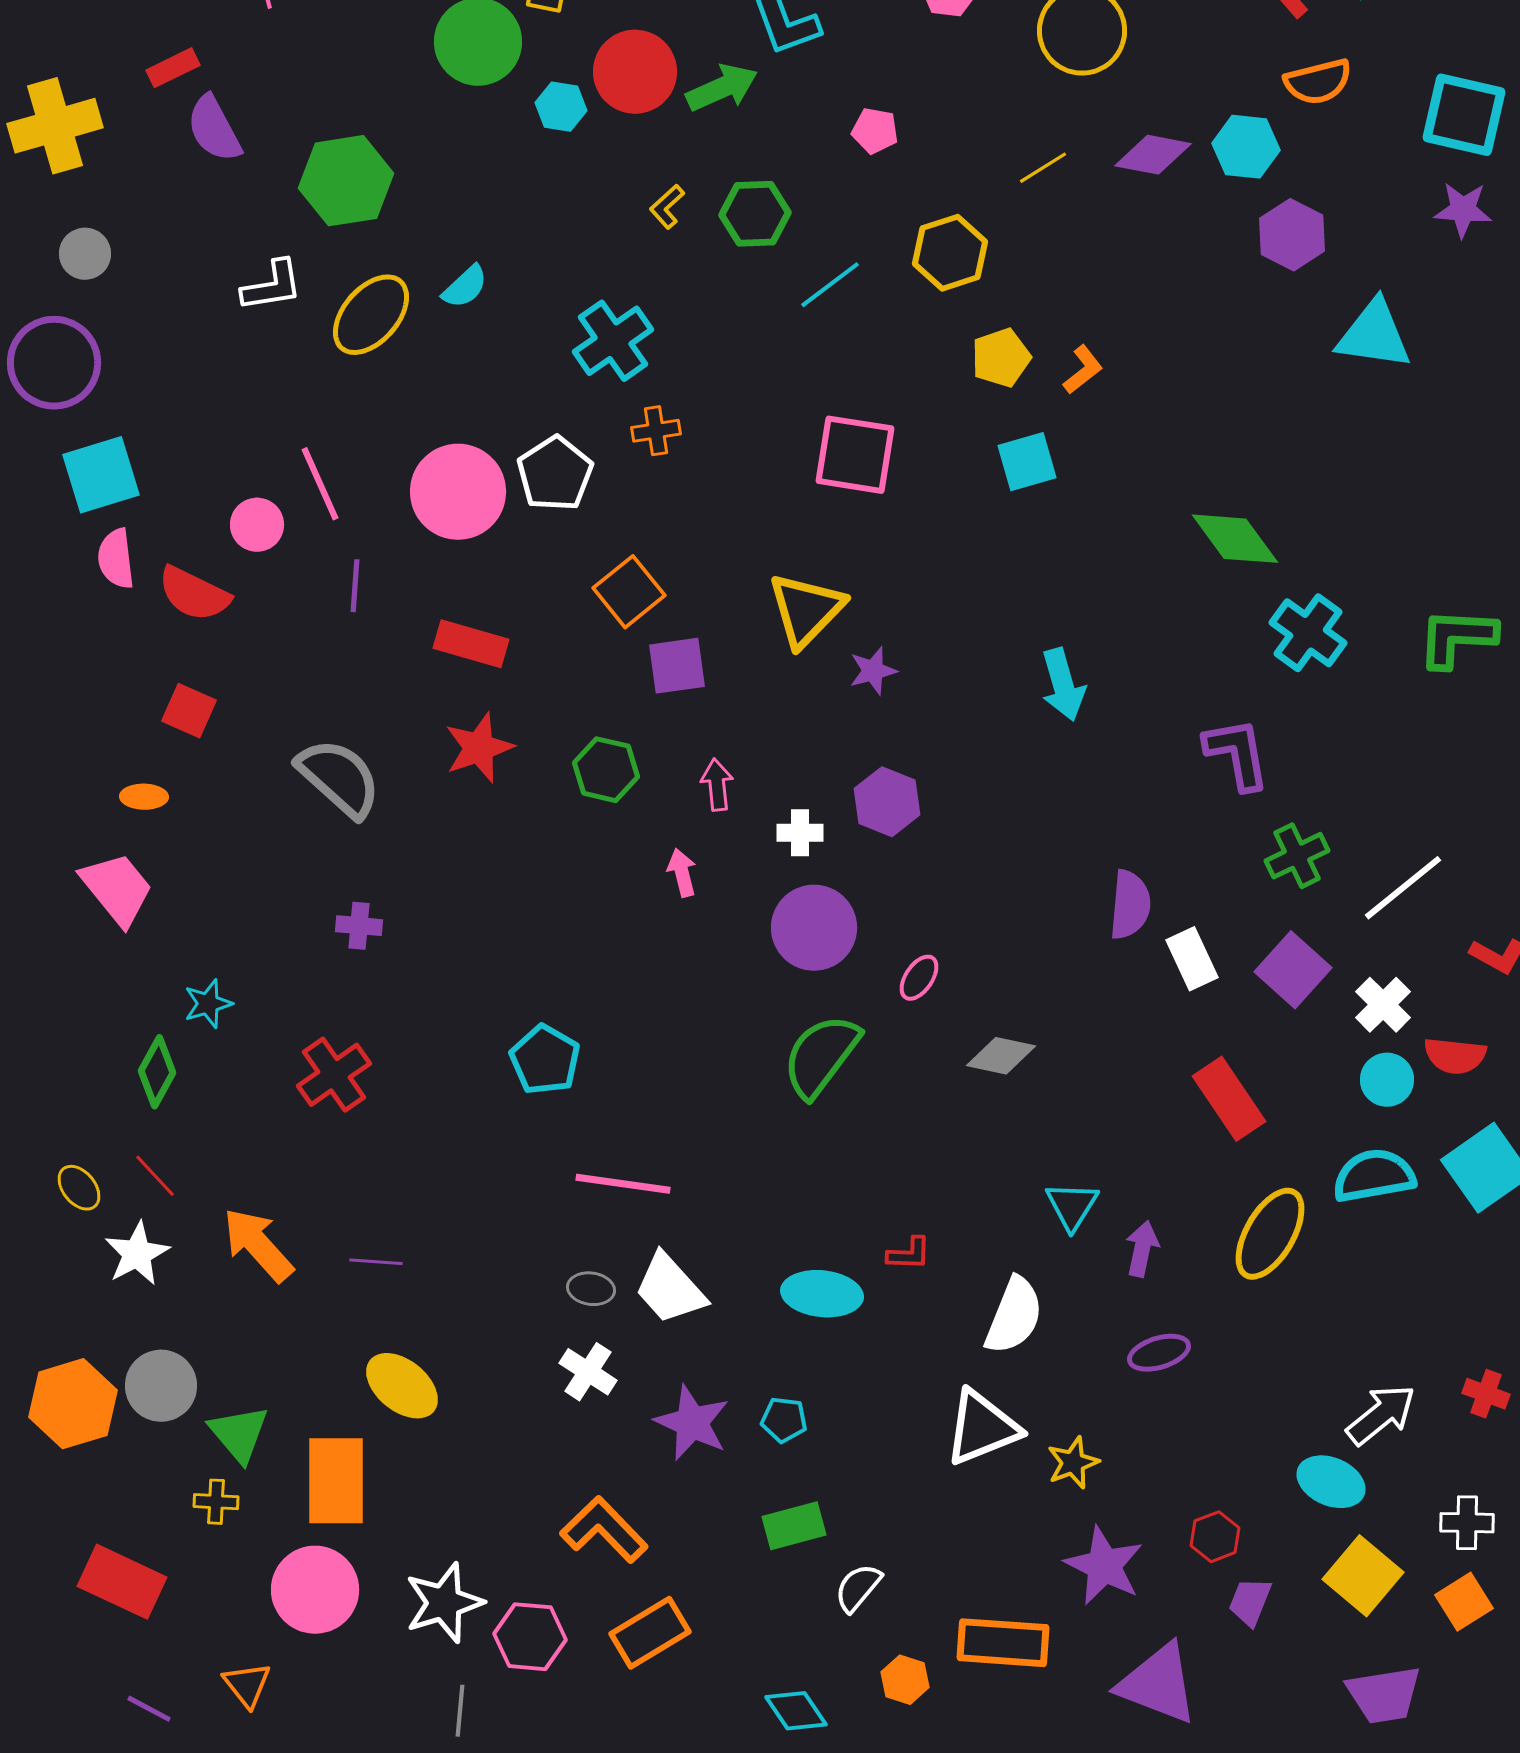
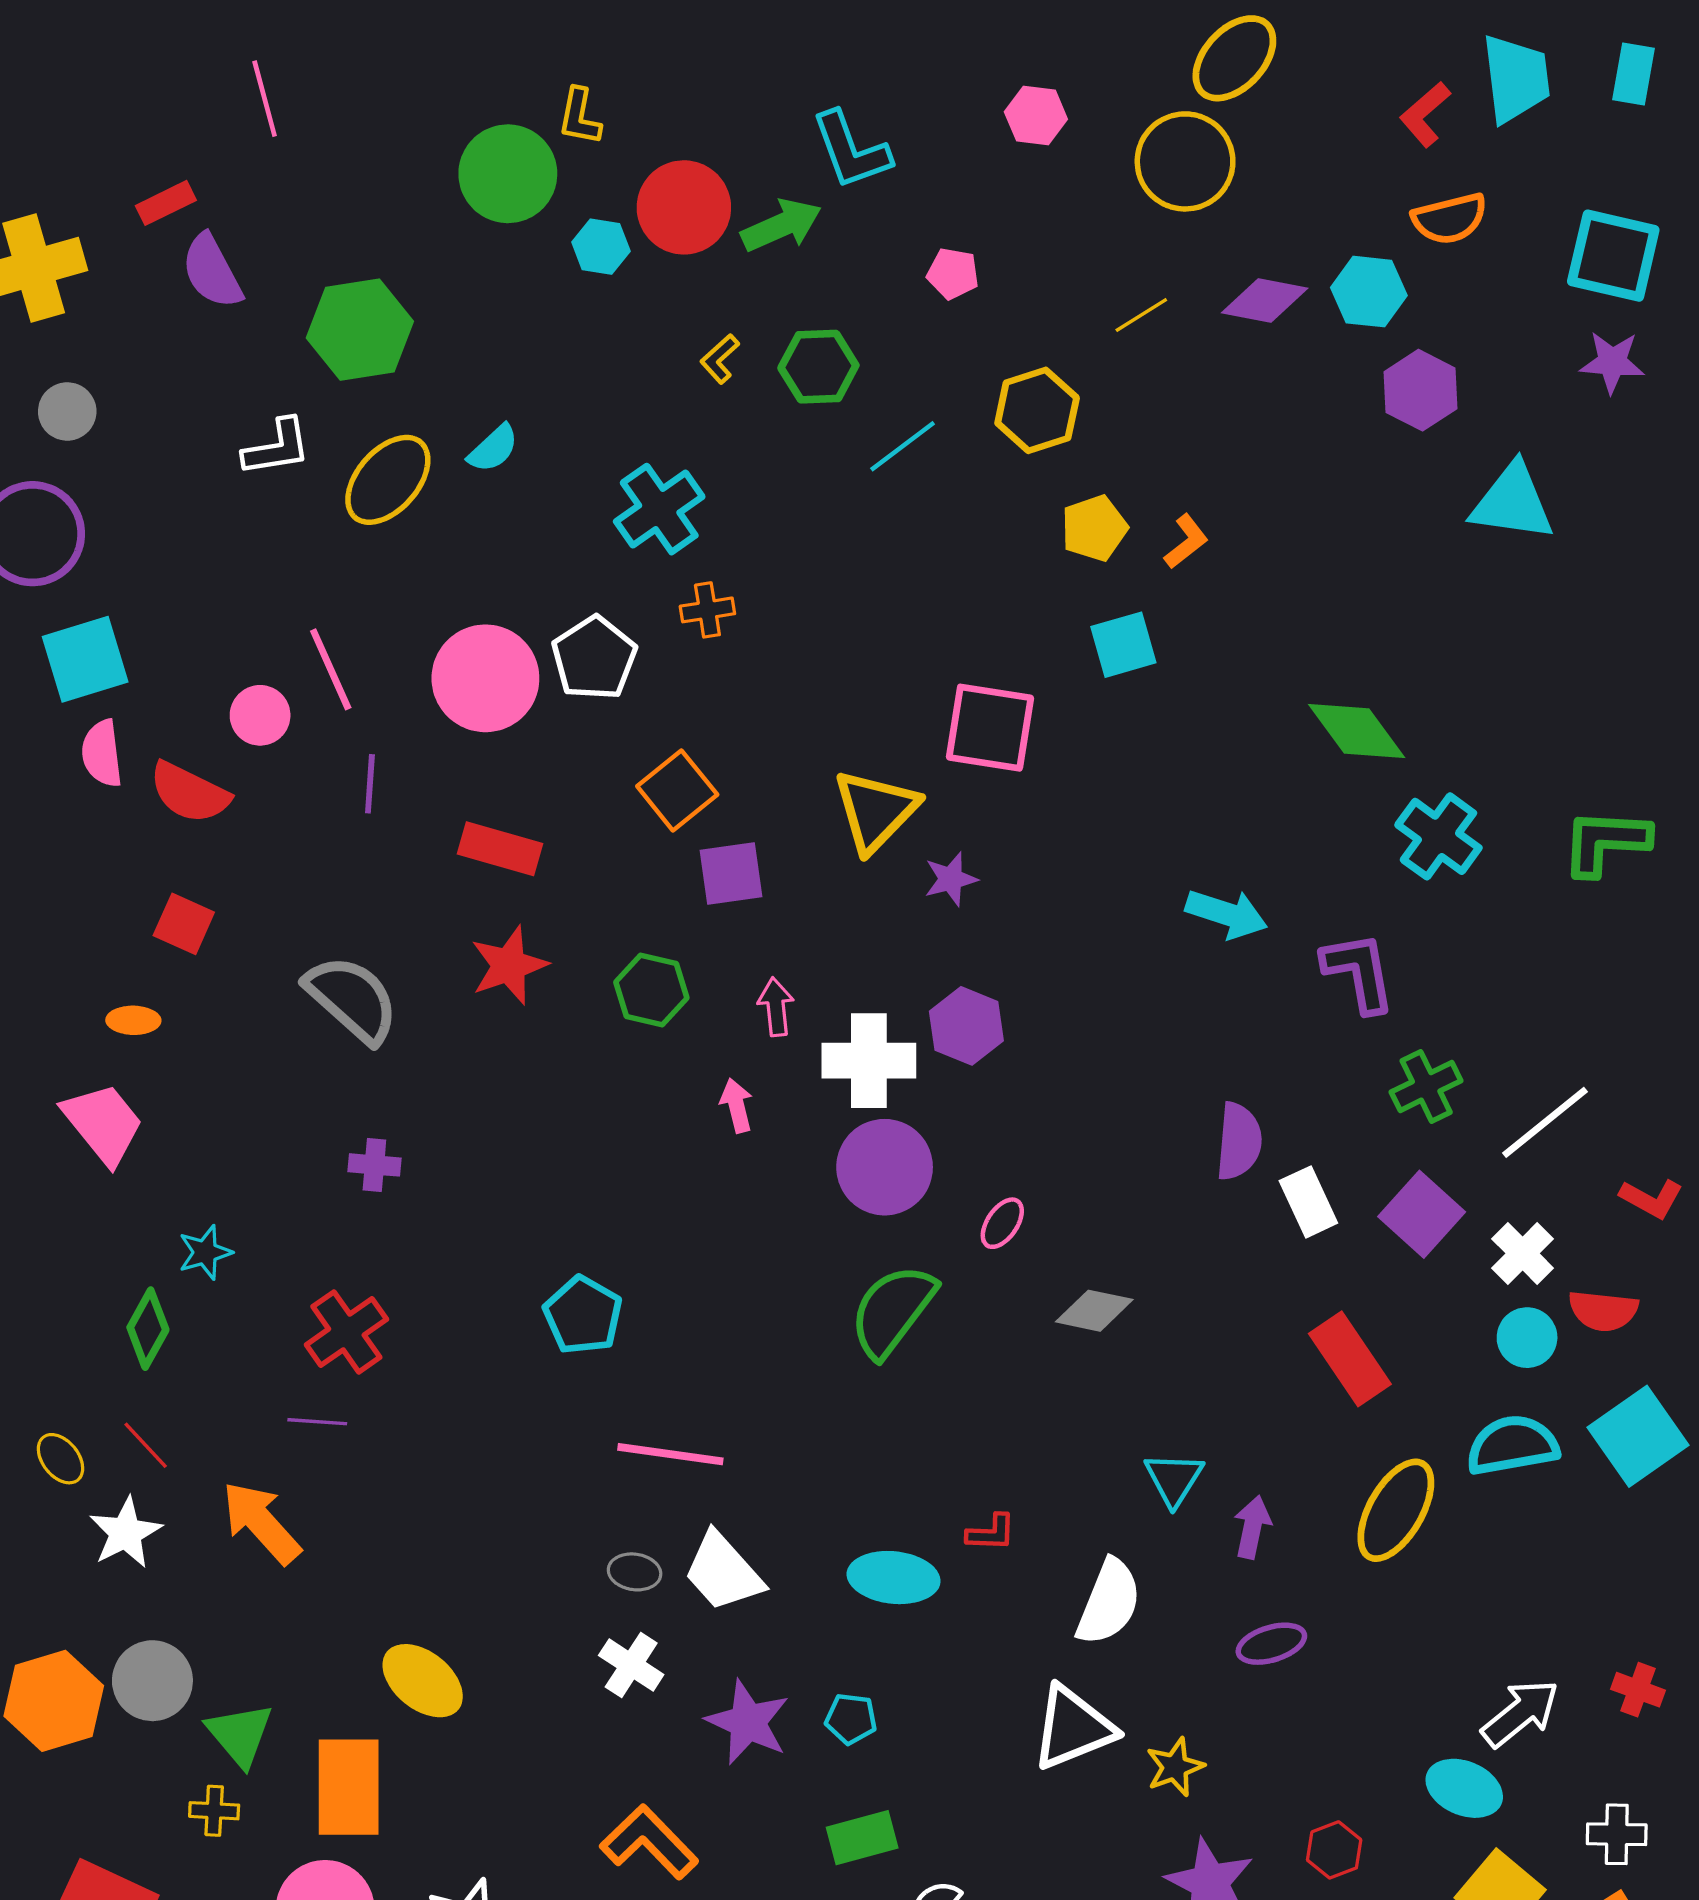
pink square: (855, 455) -> (990, 728), moved
cyan arrow: (1063, 685) -> (1227, 914), moved, turned -56
white cross: (800, 833) -> (869, 1061), size x1.8
purple line: (376, 1262) -> (317, 1422), moved

